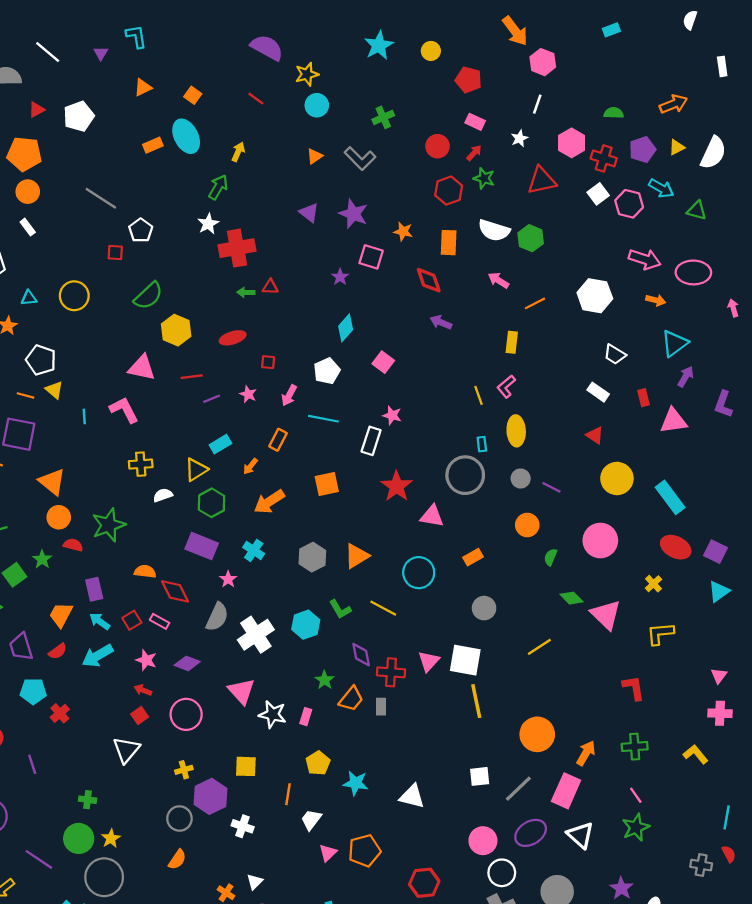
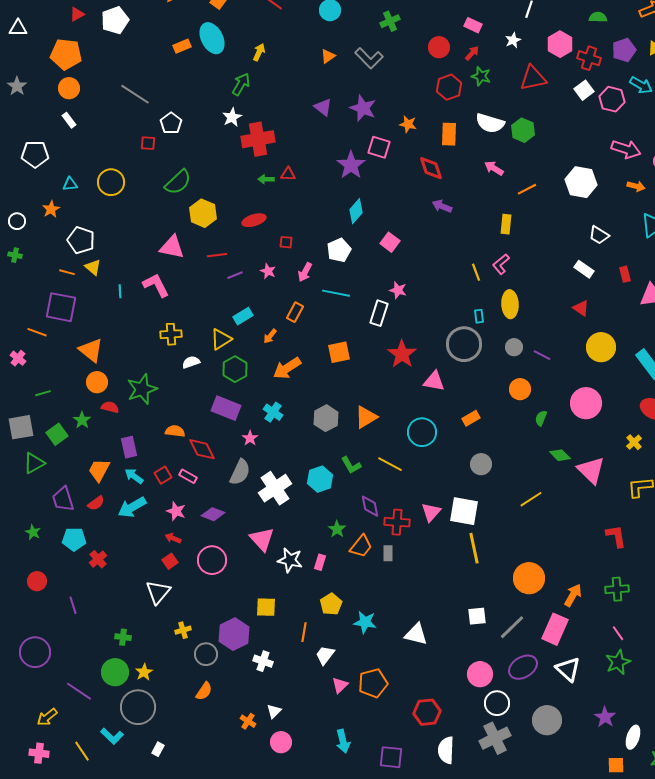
purple star: (340, 277) -> (351, 165), size x1.8
yellow cross: (184, 770) -> (183, 630), moved

